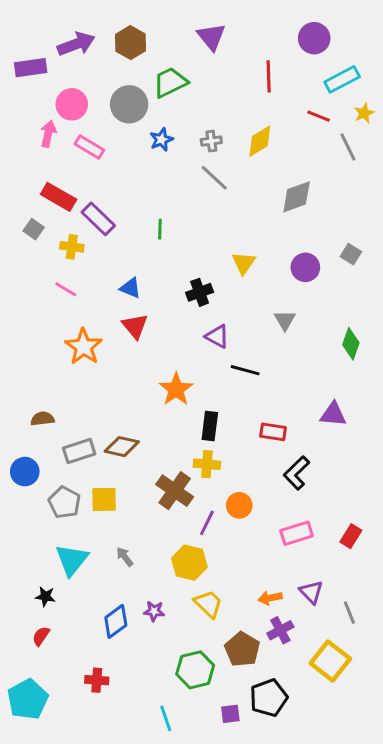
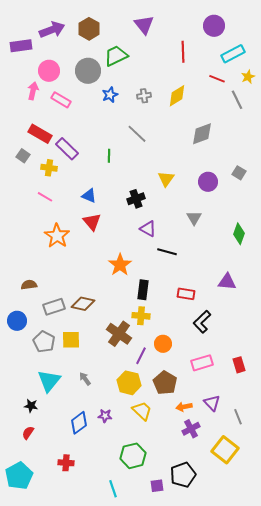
gray line: (214, 178) -> (137, 134), moved
red rectangle: (351, 536) -> (239, 365), turned -49
brown pentagon: (242, 649) -> (165, 383), moved

